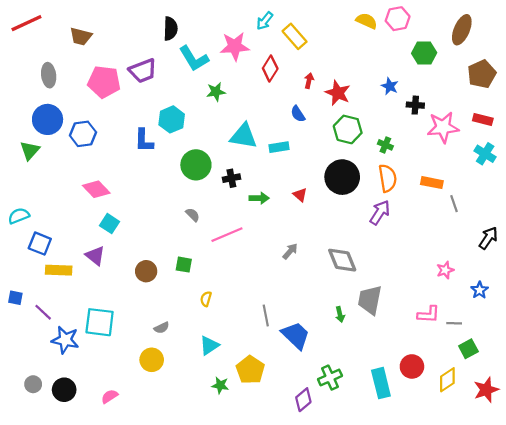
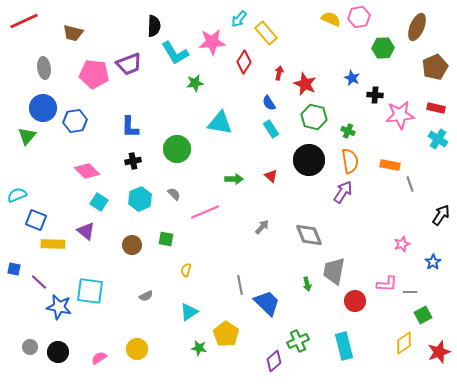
cyan hexagon: (172, 119) -> (140, 199), moved
cyan rectangle: (279, 147) -> (271, 129), moved, turned 66
black cross: (231, 178) -> (133, 161), moved
yellow circle: (152, 360) -> (137, 349), moved
red circle: (412, 366) -> (355, 301), moved

